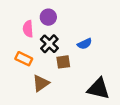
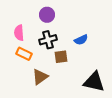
pink semicircle: (28, 29) -> (19, 33), moved
black cross: (49, 44) -> (48, 40), turned 30

